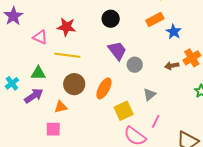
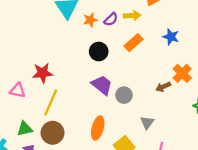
black circle: (111, 19) -> (99, 52), moved
blue star: (174, 32) -> (171, 37), moved
yellow line: (67, 55) -> (51, 102), turned -60
brown circle: (74, 84) -> (53, 133), moved

